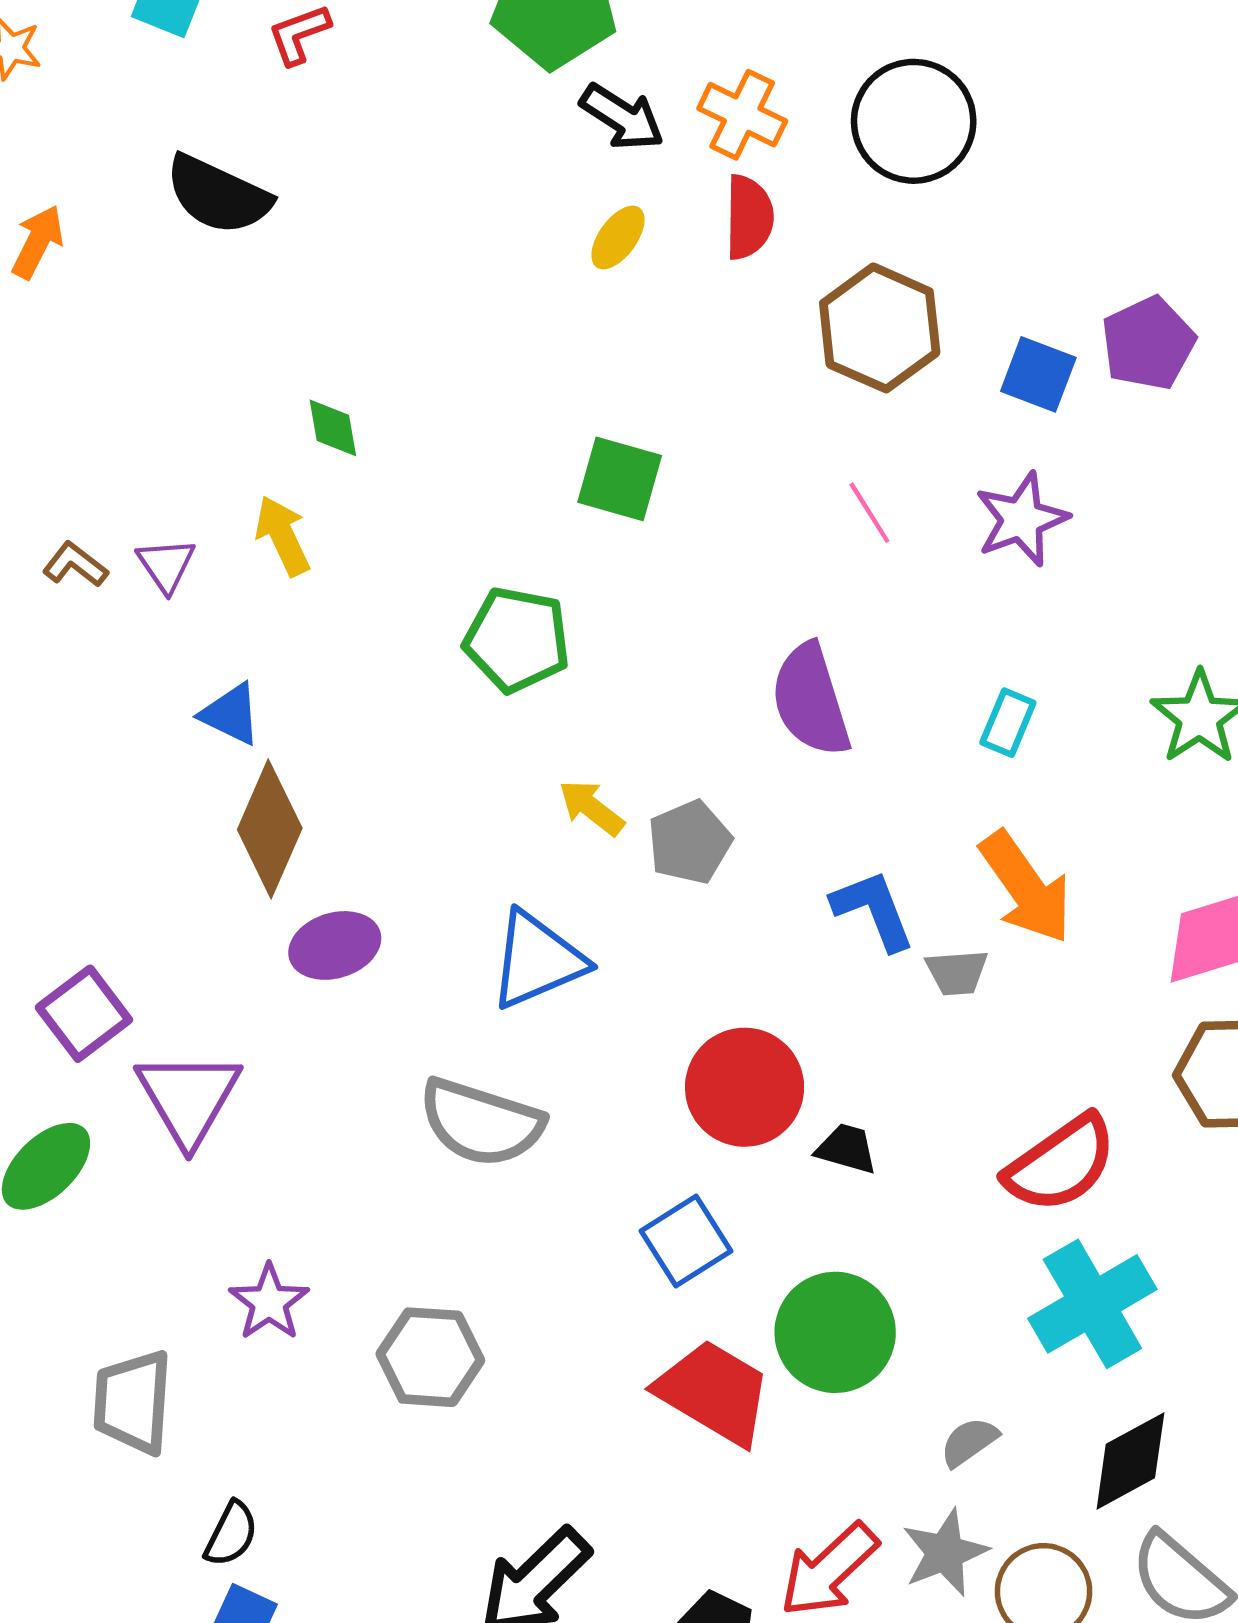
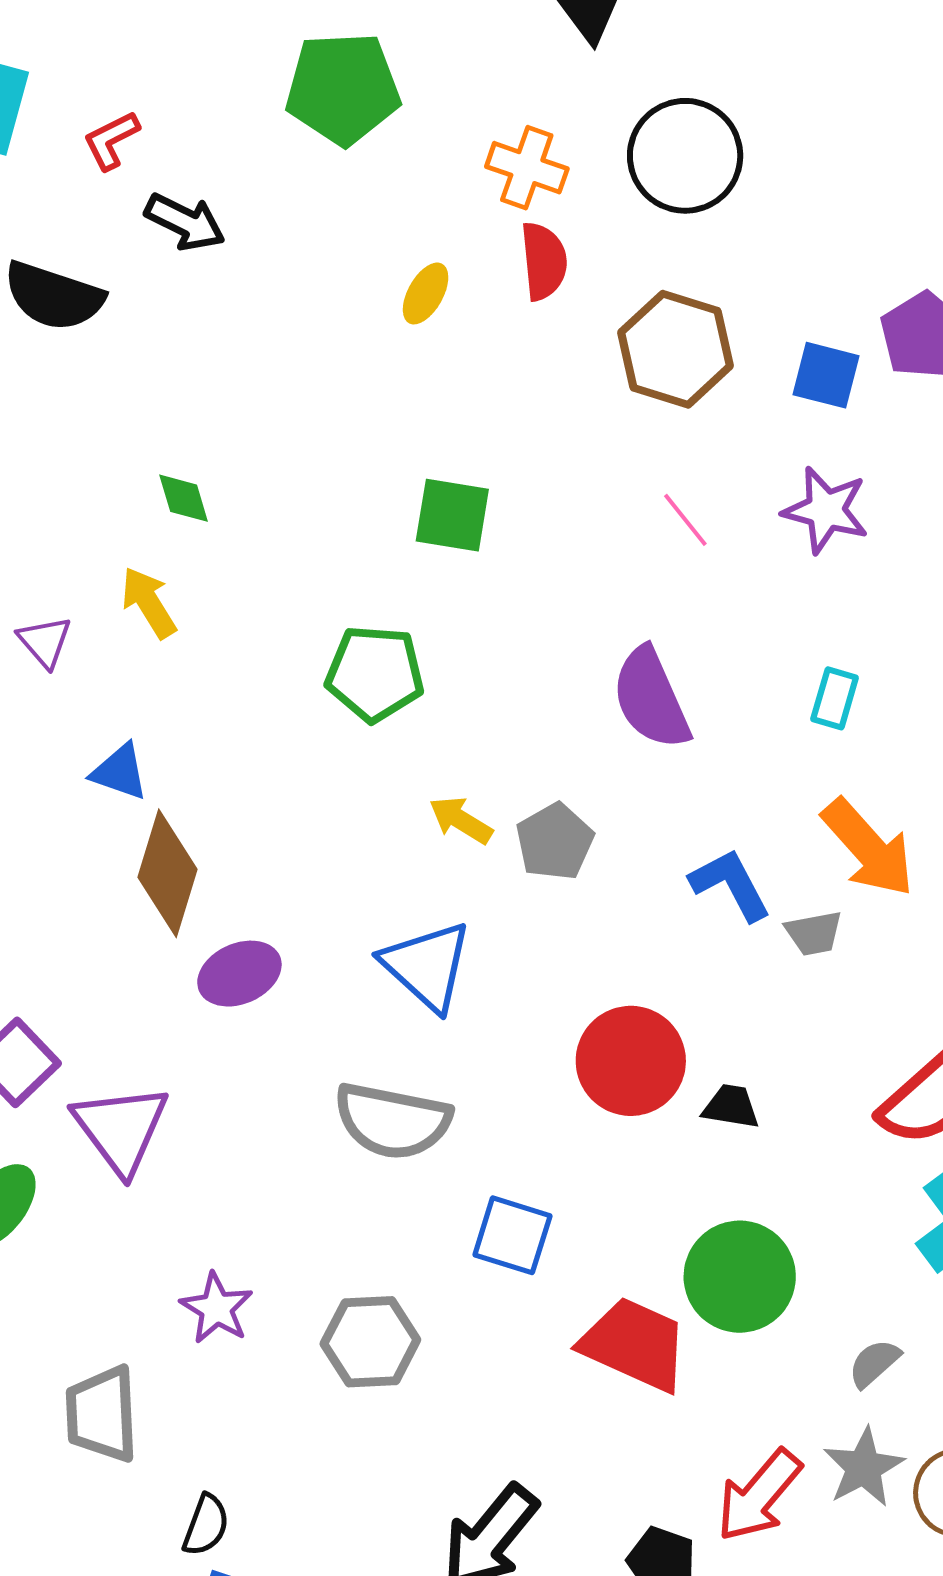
black arrow: (622, 117) -> (185, 222), moved
purple star: (1021, 519) -> (826, 510), turned -30
blue triangle: (537, 960) -> (427, 966), turned -48
blue square: (686, 1241) -> (512, 1235), moved, turned -34

